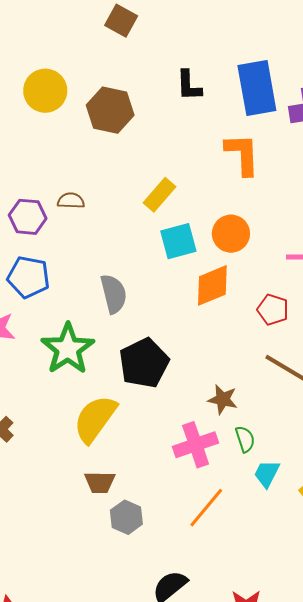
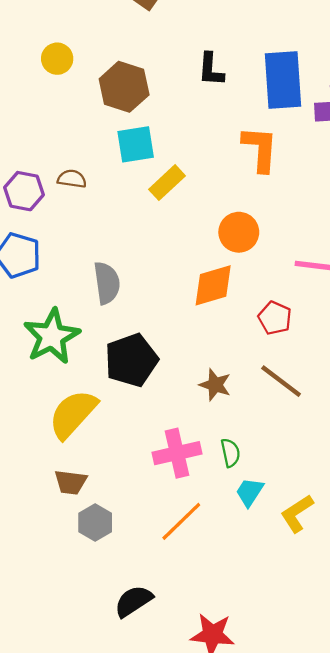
yellow circle: (45, 91) -> (57, 59), size x0.7
cyan square: (178, 241) -> (136, 144), moved
brown star: (223, 399) -> (215, 385), moved

